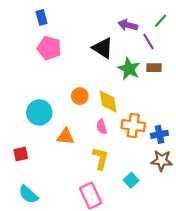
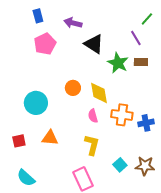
purple arrow: (128, 25) -> (73, 23), moved
pink pentagon: (49, 48) -> (45, 44), turned 30
orange triangle: (66, 137) -> (50, 138), moved
brown star: (162, 161) -> (145, 166), moved

